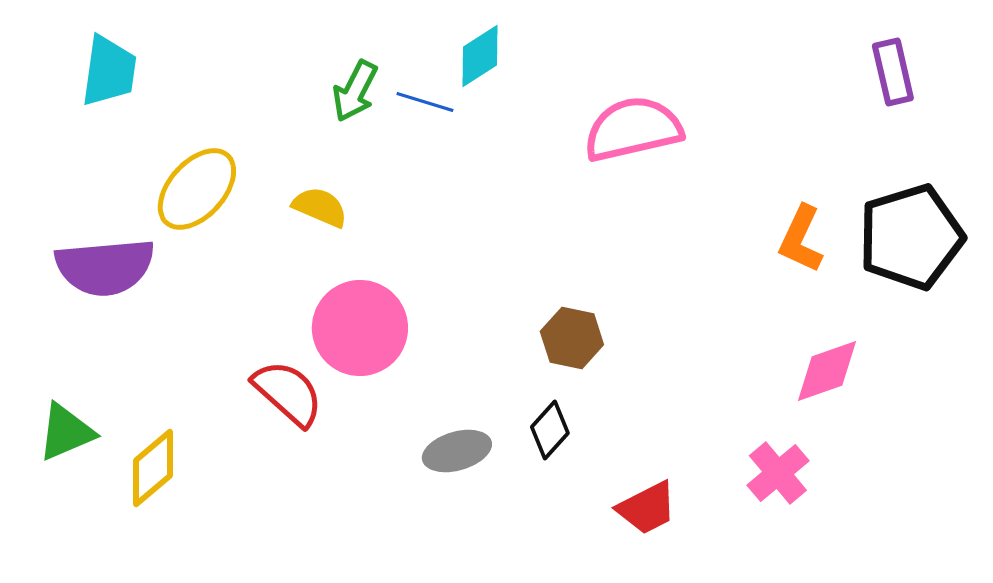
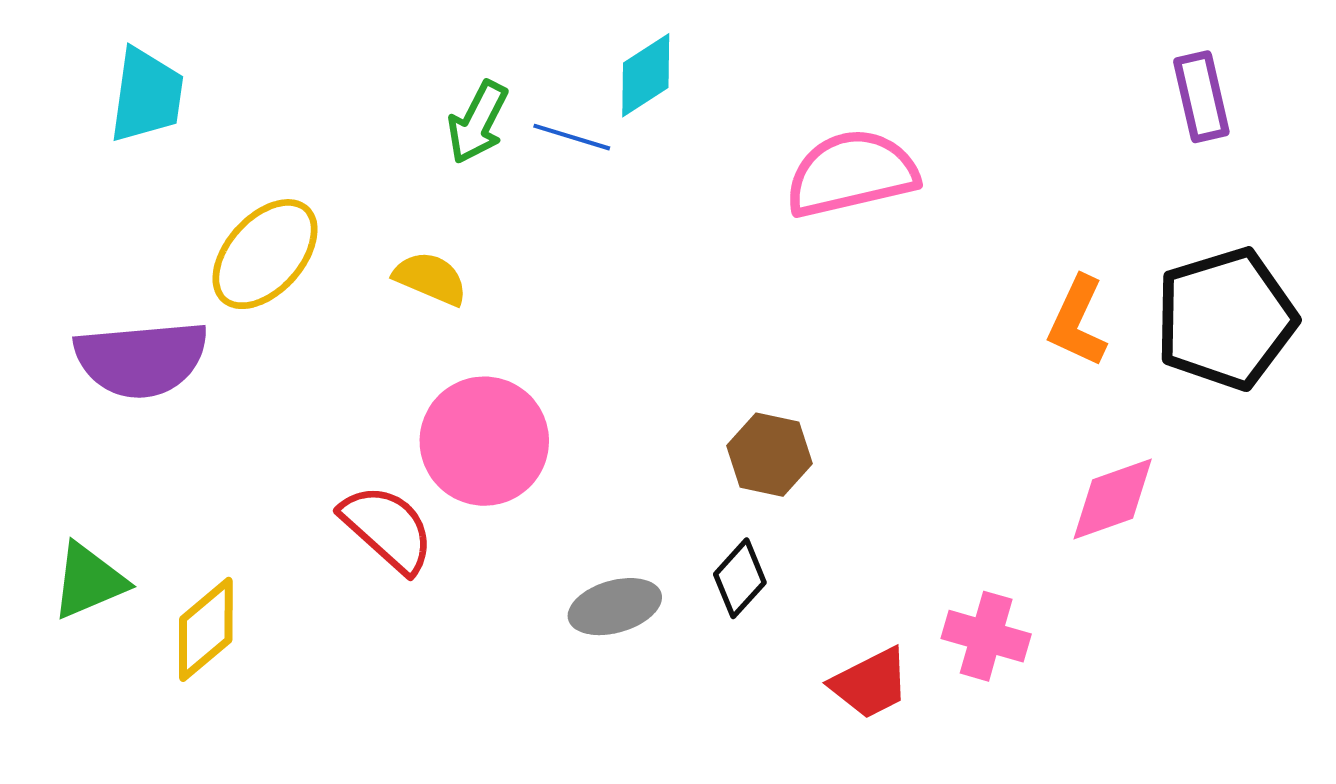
pink cross: (778, 473) -> (986, 636), moved, turned -34

